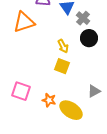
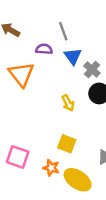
orange triangle: (24, 22) -> (21, 74), turned -50
yellow square: (62, 66) -> (67, 144), moved

